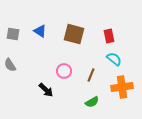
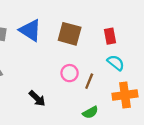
blue triangle: (40, 31) -> (30, 30), size x1.5
pink circle: (64, 71) -> (70, 73), moved

